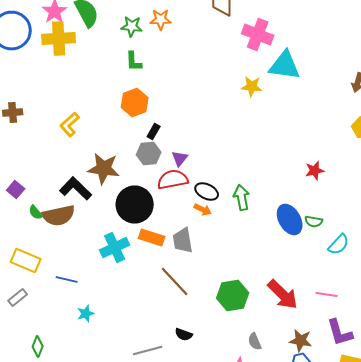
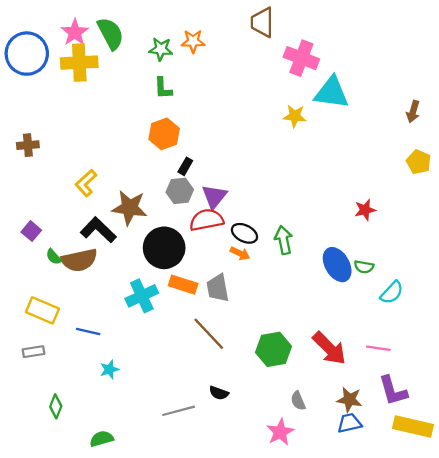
yellow L-shape: (70, 124) -> (86, 183), moved
purple triangle: (180, 158) -> (214, 196), size x1.4
gray rectangle: (18, 298) -> (33, 352), turned 30

